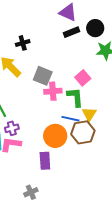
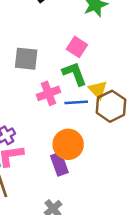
pink cross: (53, 91) -> (49, 93), moved
brown hexagon: (83, 132) -> (111, 106), moved
orange circle: (55, 136) -> (68, 144), moved

